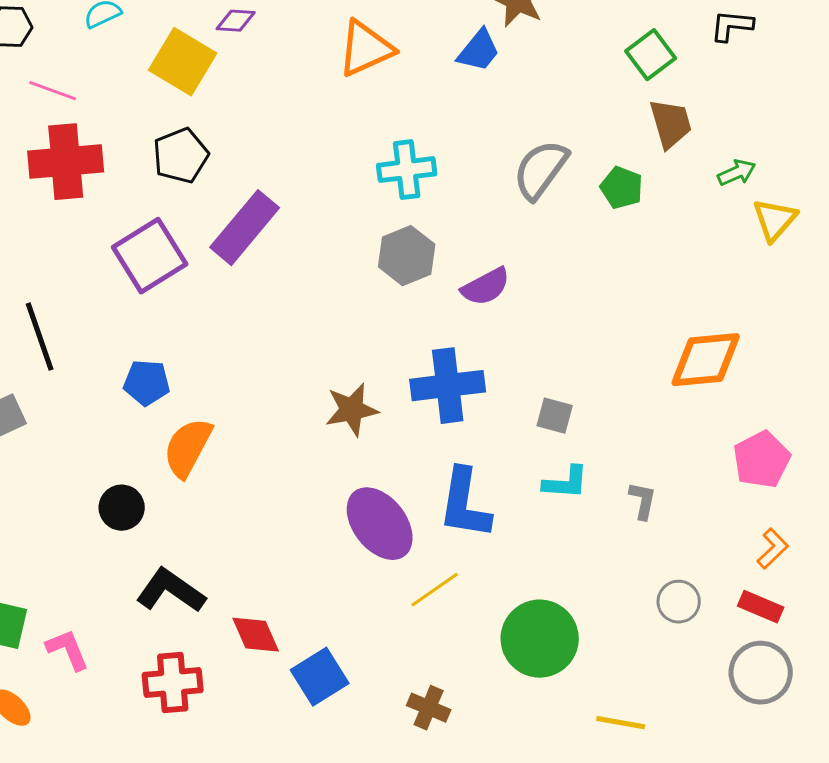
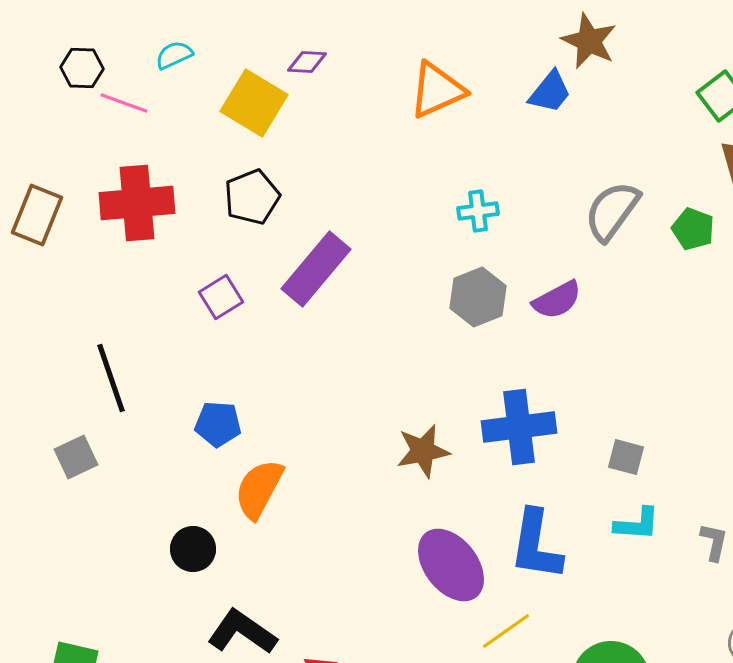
pink line: (53, 91) -> (124, 103), moved
cyan cross: (407, 170) -> (478, 211), size x0.7
purple square: (150, 256) -> (221, 297), size x0.6
purple semicircle: (486, 287) -> (557, 300), moved

